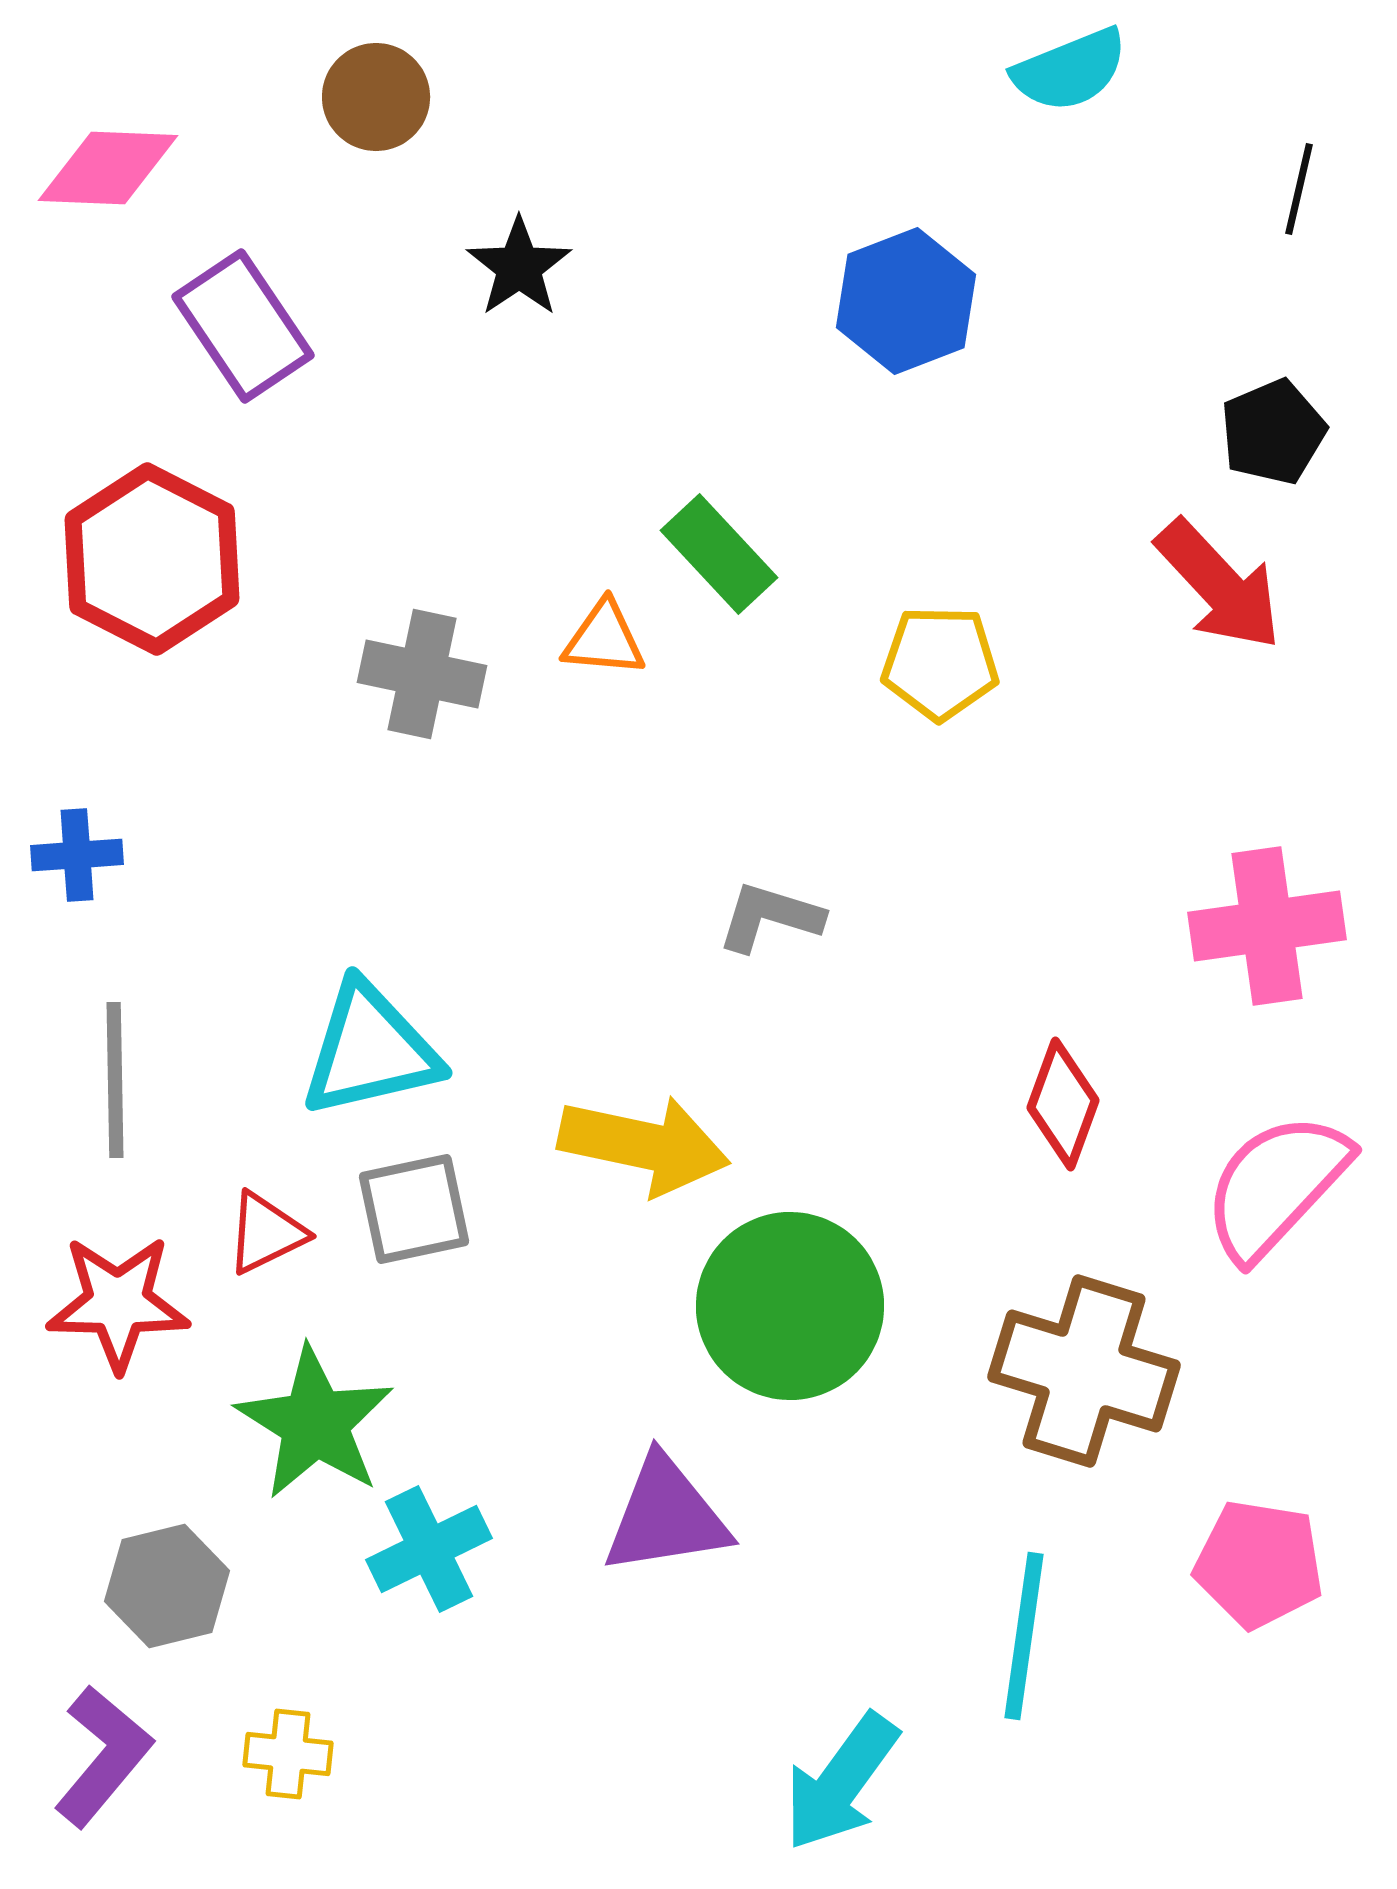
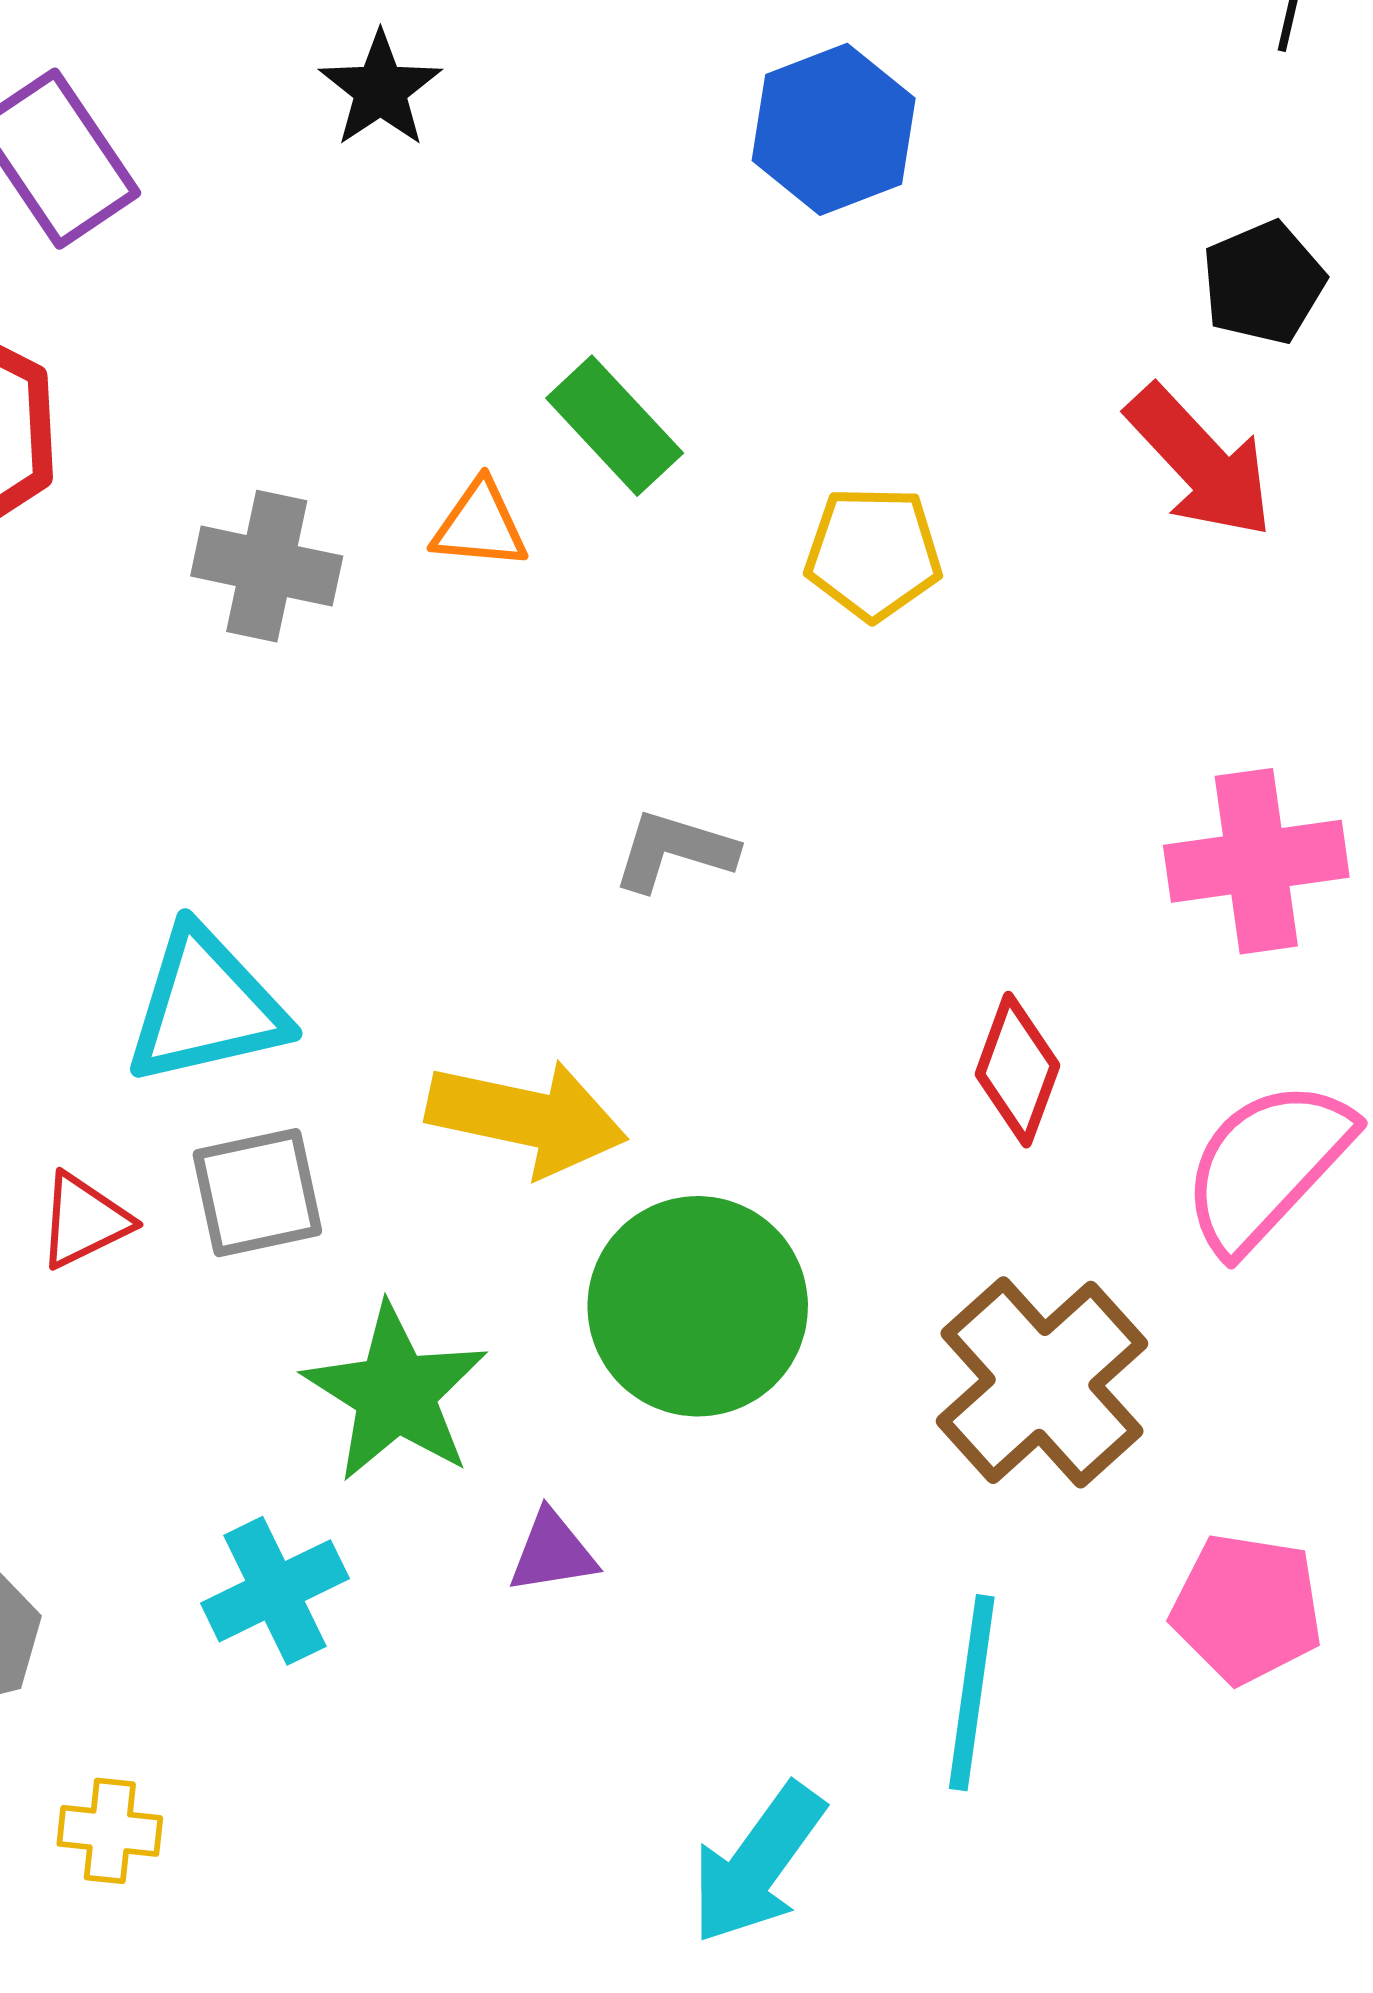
brown cross: (1084, 1371) -> (1042, 1382), turned 31
green star: (315, 1423) -> (396, 1393), moved
purple triangle: (666, 1516) -> (552, 1552), size x0.6

